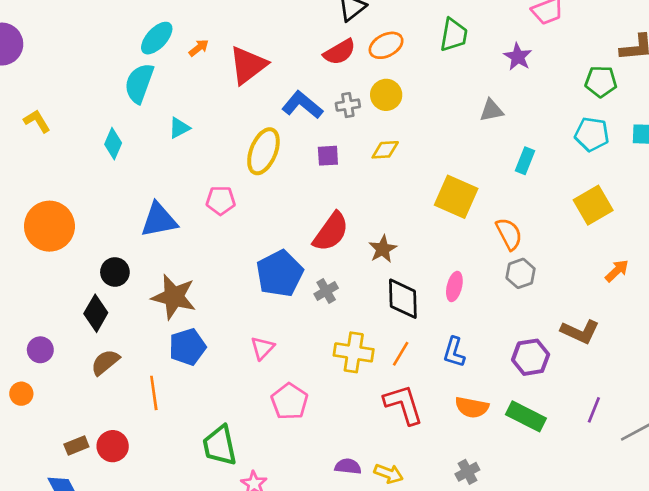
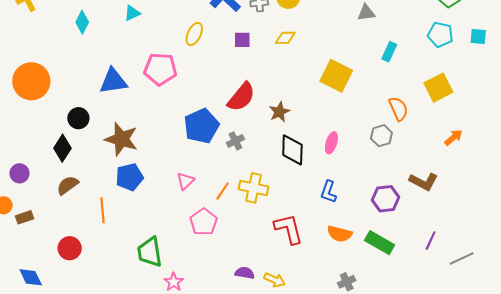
yellow ellipse: (263, 151) -> (194, 34), size x0.7
pink pentagon: (221, 200) -> (160, 69), size x1.5
orange semicircle: (509, 234) -> (398, 109), moved
orange line: (401, 354) -> (223, 191), moved
brown rectangle: (76, 445) -> (25, 217), moved
gray cross: (467, 472) -> (347, 282), moved

